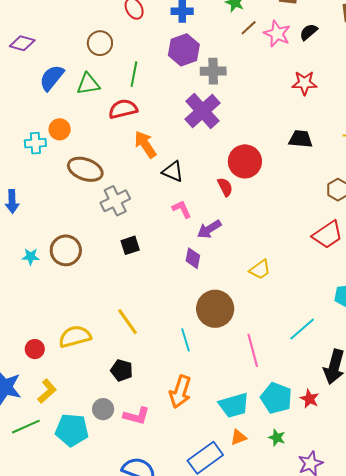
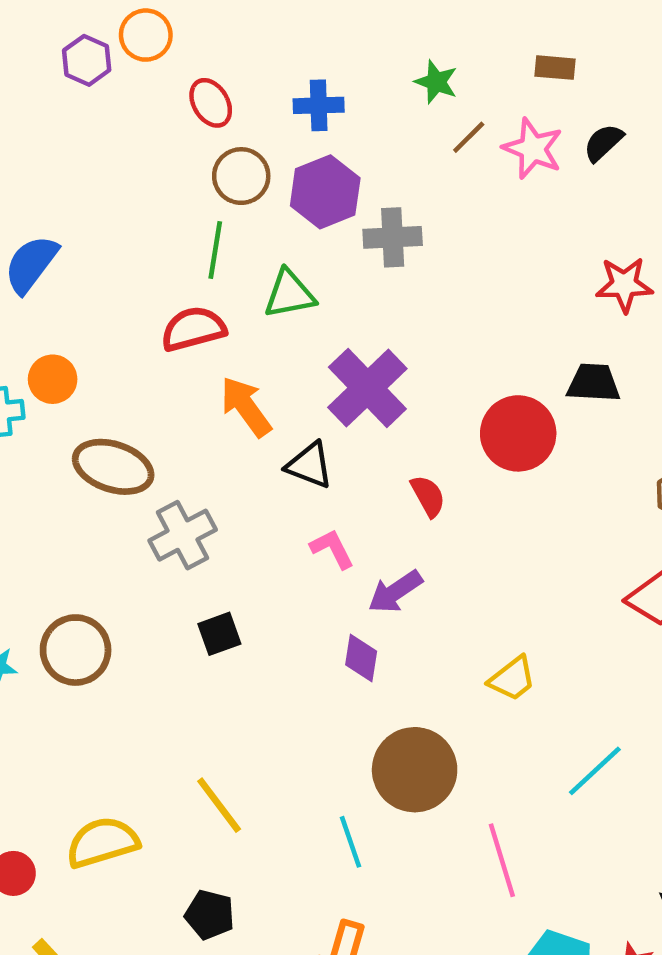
brown circle: (100, 43) -> (241, 176), moved
red star: (304, 83) -> (624, 285), moved
green triangle: (88, 84) -> (289, 294), moved
purple cross: (203, 111) -> (367, 388), moved
red circle: (245, 161) -> (518, 433), moved
cyan line: (302, 329) -> (595, 771), moved

